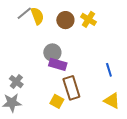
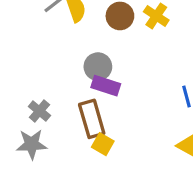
brown rectangle: (71, 88) -> (92, 119), moved

